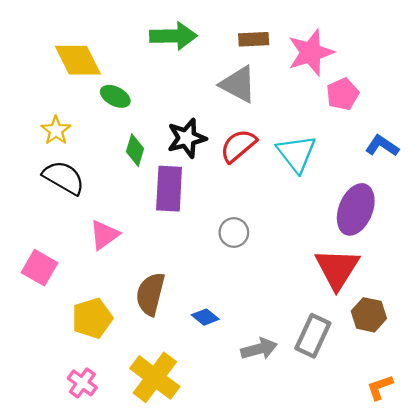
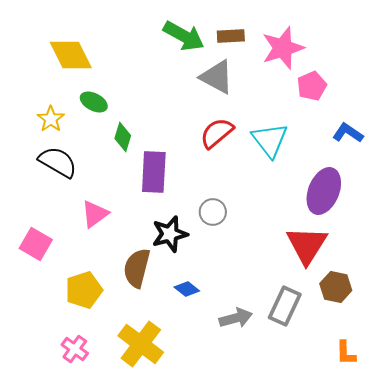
green arrow: (173, 36) -> (184, 36), moved, turned 30
green ellipse: (115, 96) -> (94, 102), moved
black star: (187, 138) -> (170, 234), moved
orange L-shape: (380, 387) -> (346, 353), turned -72

